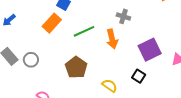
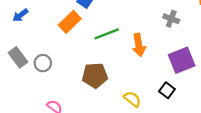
gray cross: (123, 16) -> (171, 19), moved
brown pentagon: (76, 67) -> (95, 75), turned 30

